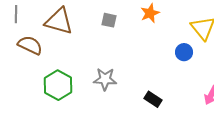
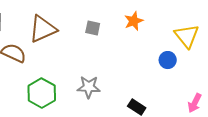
brown triangle: (59, 21) -> (43, 29), turned -40

